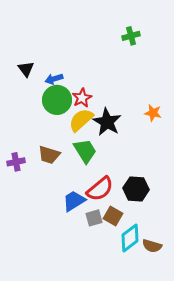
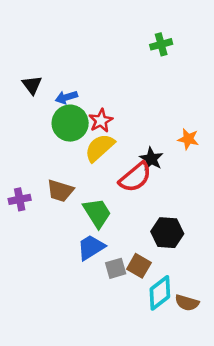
black star: (107, 122) -> (151, 159), moved, size x0.7
green trapezoid: (85, 151) -> (97, 213), moved
red semicircle: (100, 189) -> (135, 177), moved

